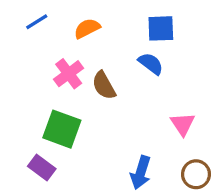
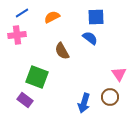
pink cross: (69, 74) -> (17, 35), moved, turned 30
pink triangle: (183, 124) -> (119, 74), moved
brown circle: (196, 174) -> (110, 97), moved

